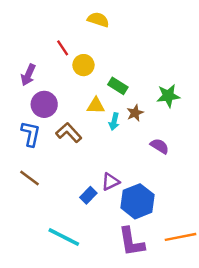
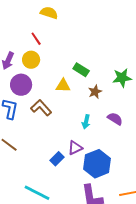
yellow semicircle: (98, 20) -> (49, 13), moved
yellow circle: (83, 65) -> (31, 60), moved
cyan arrow: (114, 122) -> (86, 122), moved

